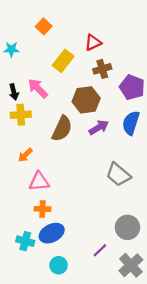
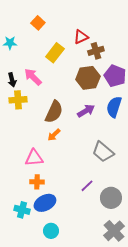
brown cross: (102, 69) -> (96, 51), moved
brown hexagon: (86, 100) -> (88, 78), moved
orange arrow: (25, 155) -> (54, 135), moved
purple line: (100, 250) -> (87, 186), moved

